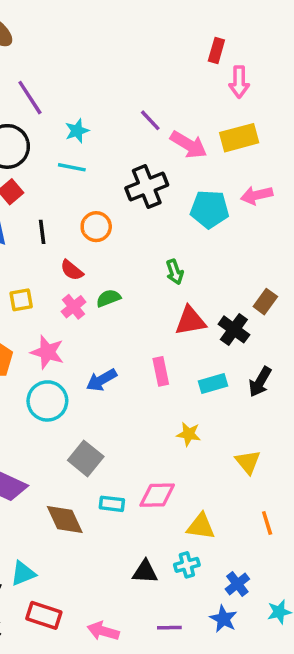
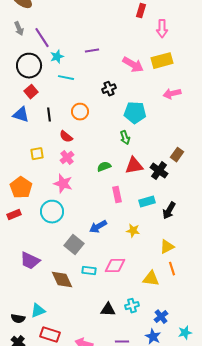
red rectangle: (216, 51) -> (141, 11), moved
purple line: (150, 120) -> (92, 51), moved, turned -56
cyan star: (77, 131) -> (57, 57), moved
black cross: (147, 187) -> (109, 89), size x0.6
cyan pentagon: (210, 209) -> (135, 113), moved
green semicircle: (108, 298) -> (104, 167), moved
pink star: (47, 352) -> (63, 184), moved
blue arrow: (101, 380) -> (98, 227), moved
black arrow: (260, 382) -> (169, 211), moved
yellow triangle: (248, 462) -> (167, 247), turned 42
orange line: (267, 523) -> (172, 269), moved
yellow triangle: (201, 526) -> (151, 279), moved

